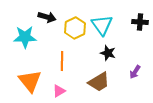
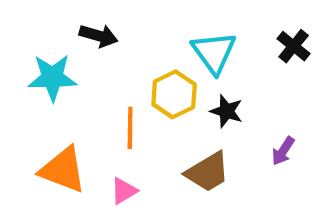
black cross: (140, 22) -> (294, 46), turned 35
yellow hexagon: (75, 28) -> (174, 94), moved
orange triangle: (30, 81) -> (63, 170), turned -30

